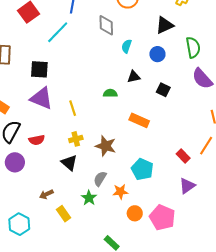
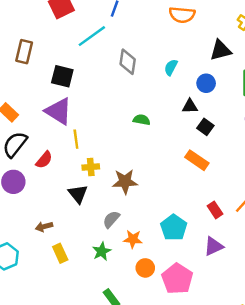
gray diamond: (106, 25) -> (128, 62), moved
black triangle: (134, 77) -> (190, 106), moved
yellow line: (73, 108) -> (76, 139), moved
orange rectangle: (139, 120) -> (197, 160), moved
red semicircle: (37, 140) -> (44, 160), turned -49
brown star: (106, 146) -> (125, 182), turned -30
cyan pentagon: (142, 169) -> (174, 228), moved
green star: (89, 198) -> (102, 251), moved

